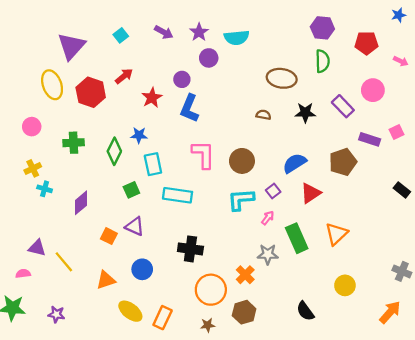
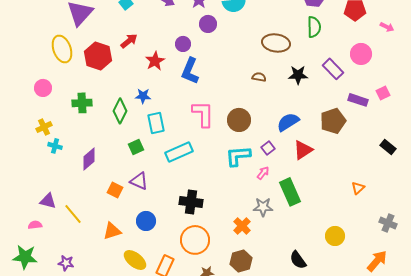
cyan rectangle: (178, 195) -> (179, 152), turned -32
orange triangle: (336, 234) -> (358, 188), moved, size x0.6
orange circle: (211, 290) -> (195, 240), moved

